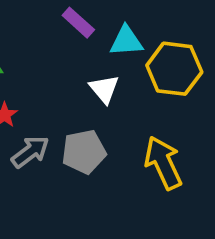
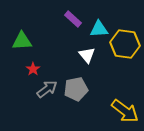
yellow arrow: (163, 163) -> (125, 111), moved, turned 152

